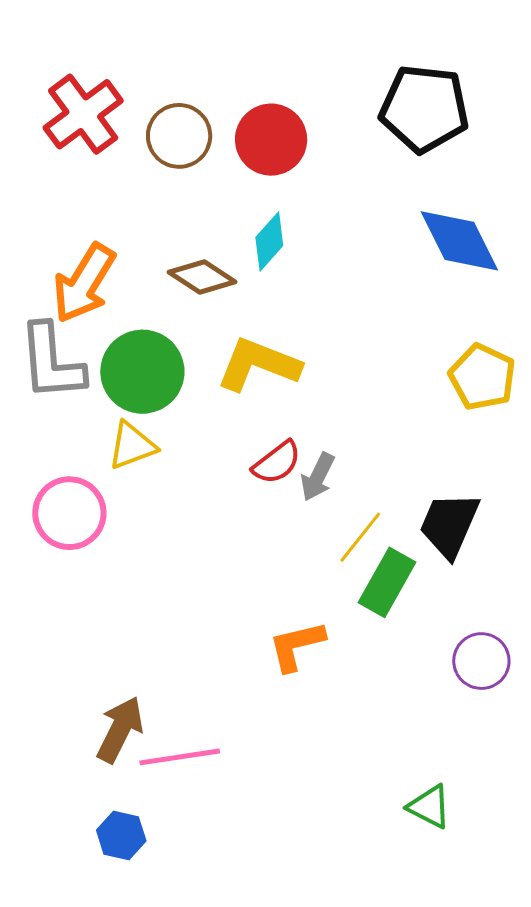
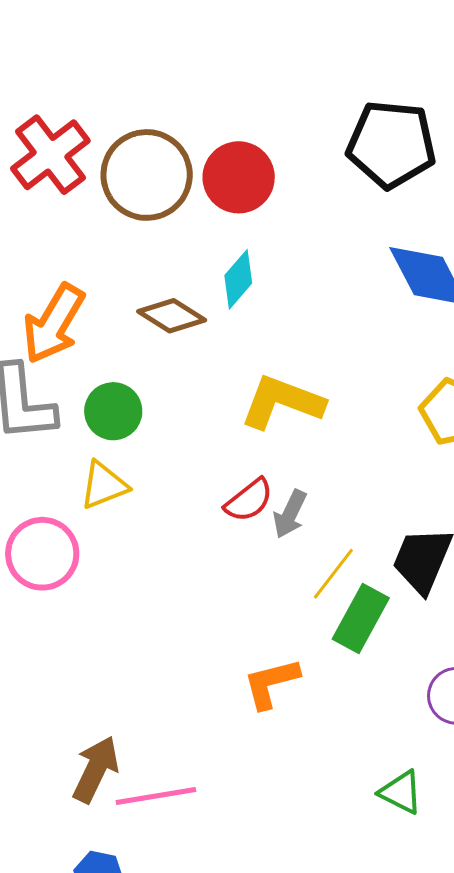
brown circle: (179, 136) -> (147, 175), size x1.4
yellow L-shape: (258, 364) -> (282, 402), moved
green circle: (142, 372) -> (113, 411), size x0.7
green triangle: (429, 807) -> (401, 792), moved

